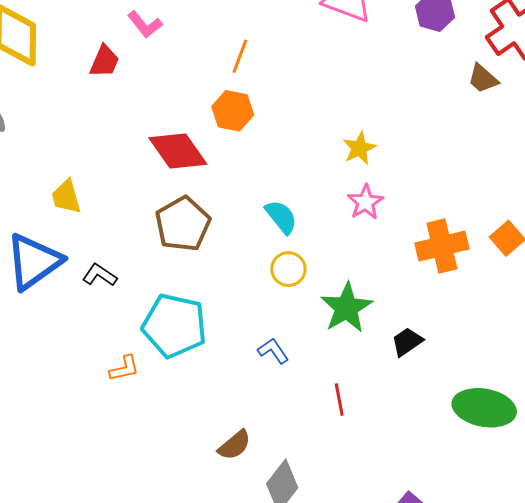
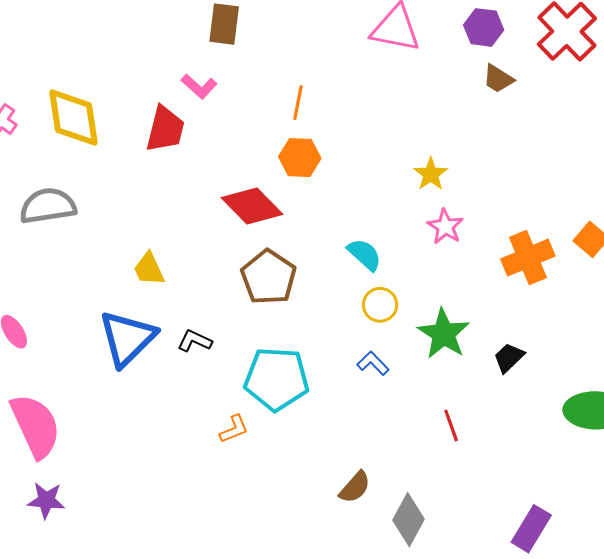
red trapezoid: (104, 61) -> (165, 129), size x1.4
brown trapezoid: (483, 79) -> (498, 79), moved
blue L-shape: (273, 351) -> (373, 363), moved

